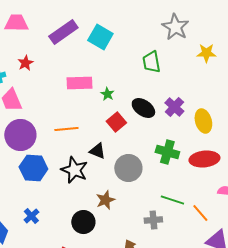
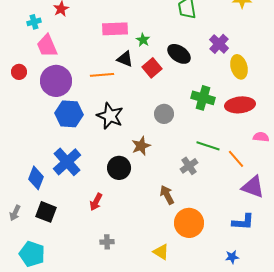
purple cross: (174, 107) -> (219, 44), moved
black triangle: (97, 151) -> (125, 59), moved
gray circle: (128, 168) -> (164, 114), size x0.7
blue cross: (31, 216) -> (67, 162), size x1.8
gray cross: (153, 220) -> (189, 166), turned -30

